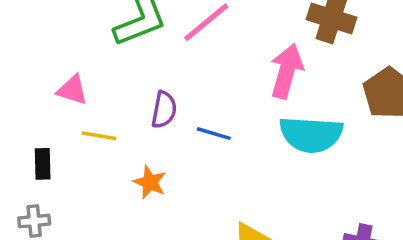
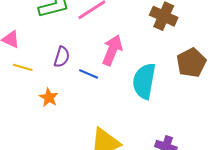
pink arrow: (287, 71) -> (112, 50), moved
cyan semicircle: (311, 134) -> (144, 81), turned 90

